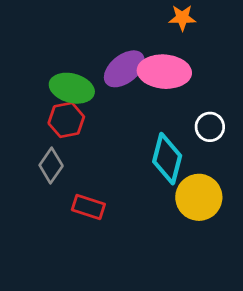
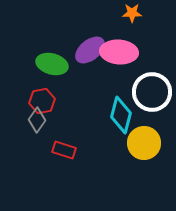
red hexagon: (66, 120) -> (42, 101), moved
white circle: (210, 127) -> (152, 92), size x1.8

